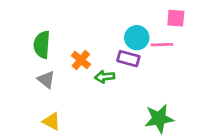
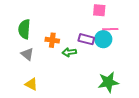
pink square: (176, 18) -> (99, 10), moved
cyan circle: (137, 38) -> (103, 39), moved
orange cross: (81, 60) -> (52, 40), turned -32

